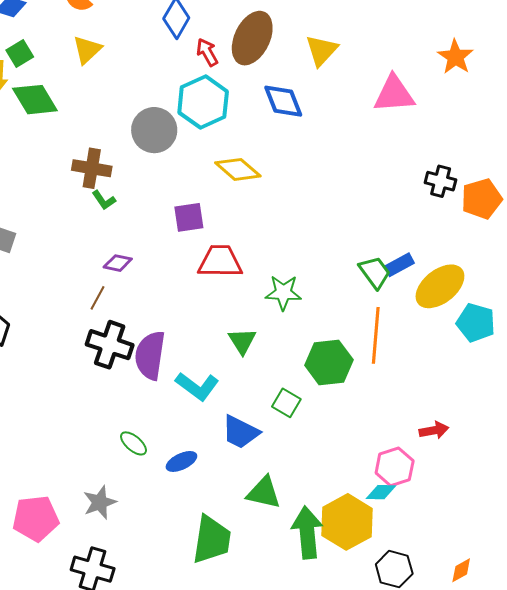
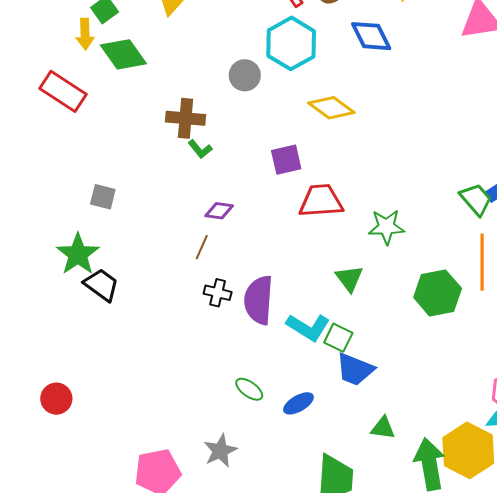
gray circle: (154, 130) -> (245, 75), size x0.7
black cross: (110, 345) -> (218, 293), size x0.6
green square: (286, 403) -> (338, 338), moved
green triangle: (264, 493) -> (383, 428), size x0.7

